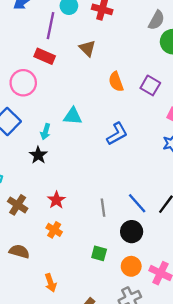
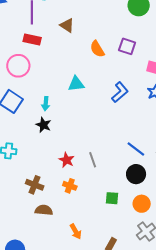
cyan triangle: (73, 116) -> (76, 84), moved
blue L-shape: (117, 134) -> (120, 92), moved
brown cross: (18, 205) -> (35, 185), moved
gray line: (103, 208) -> (93, 160), moved

